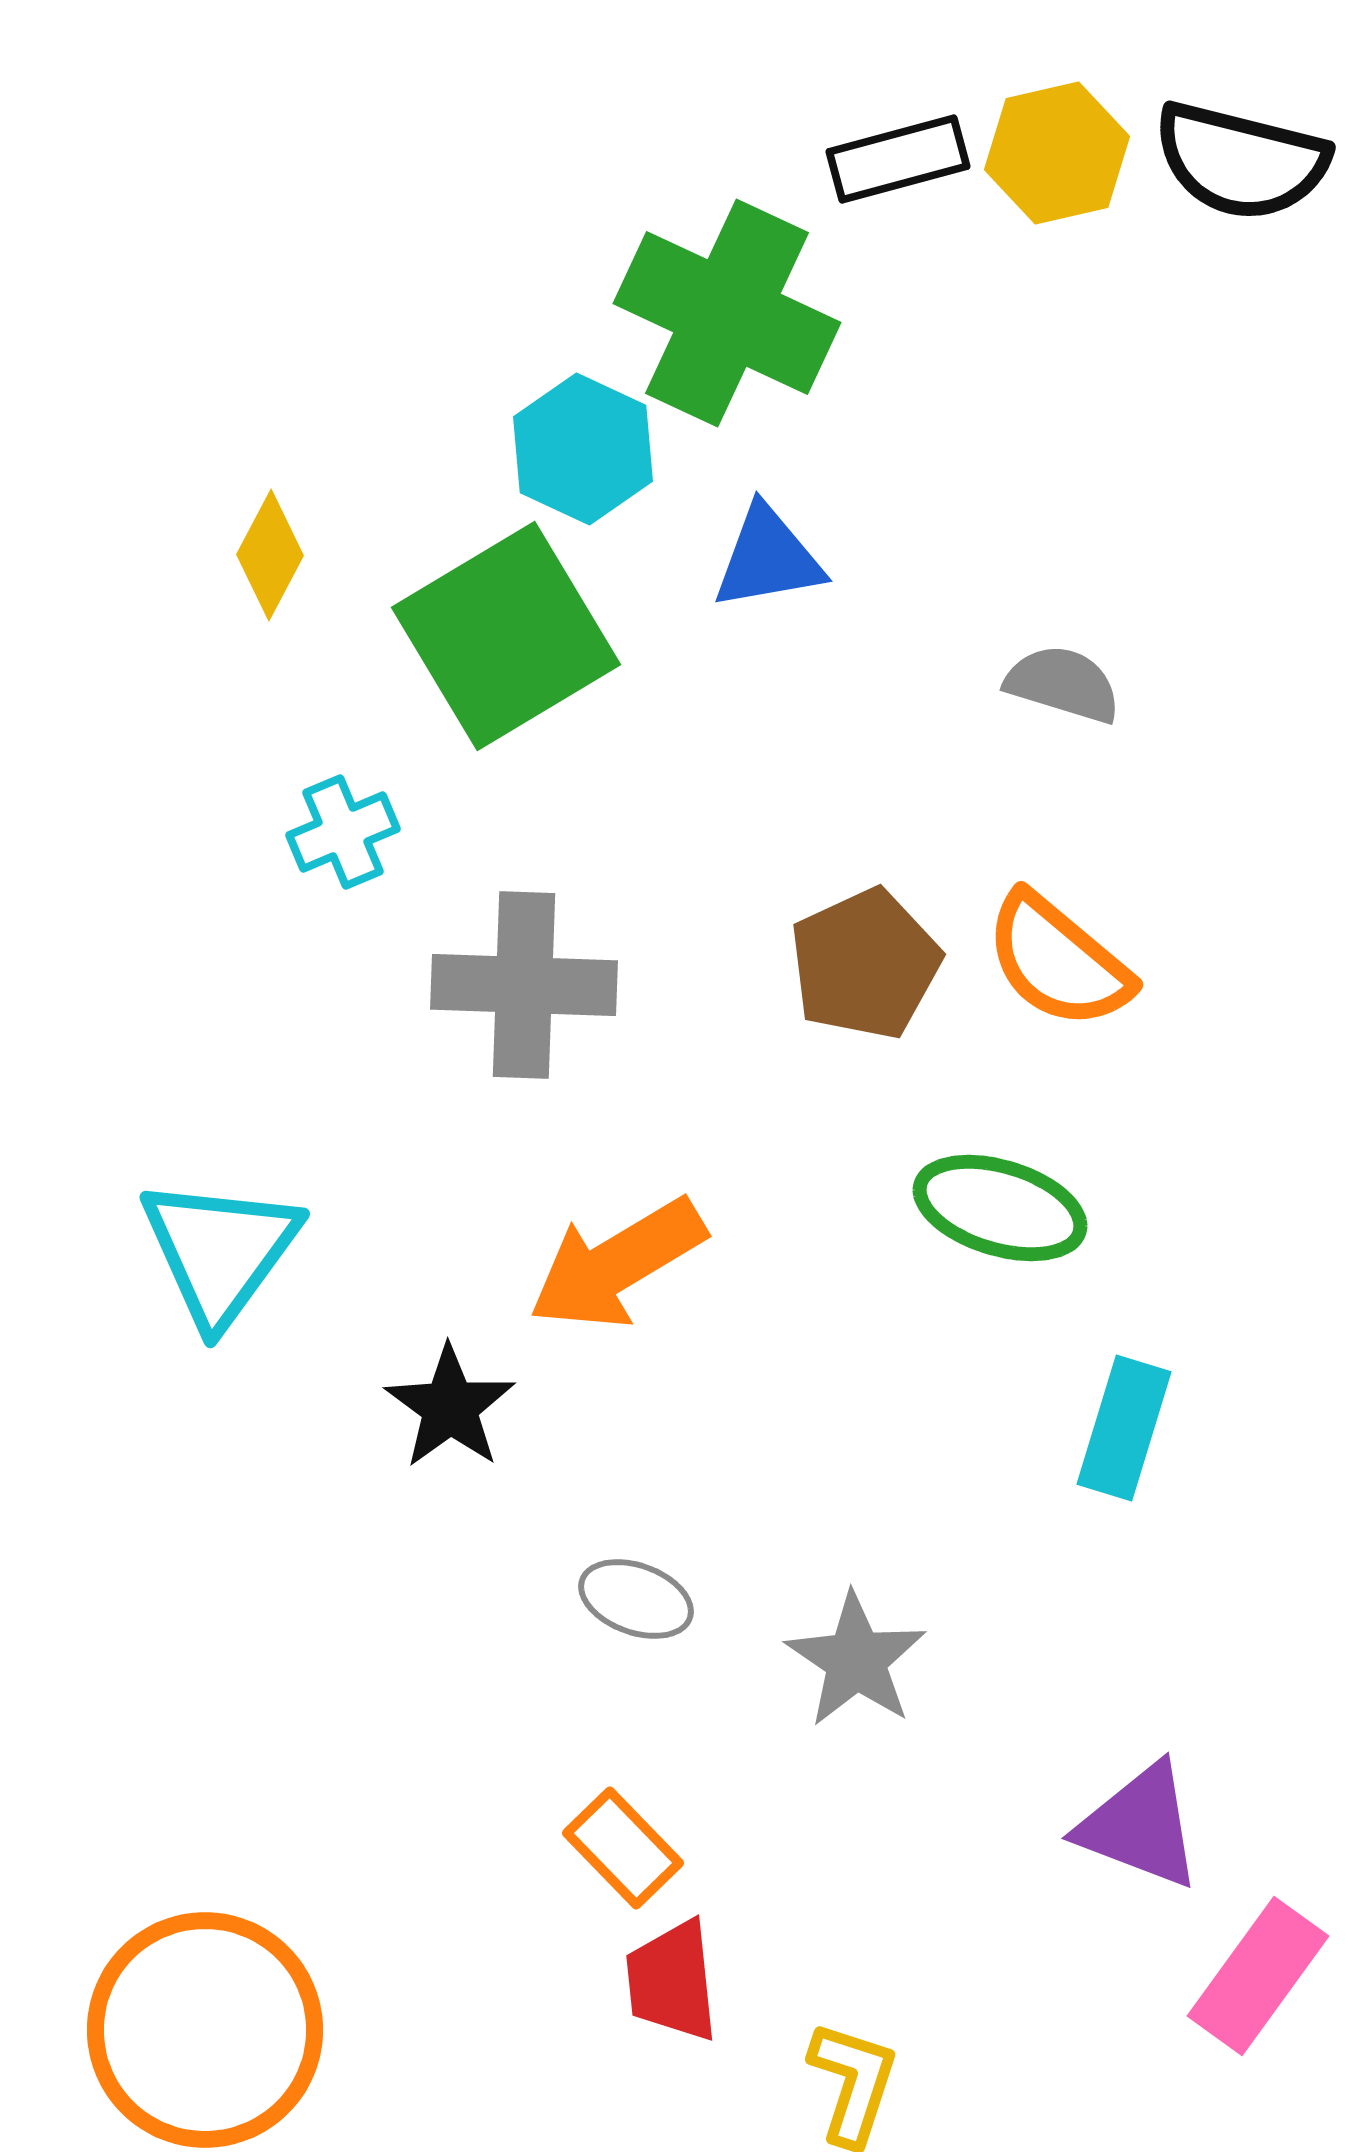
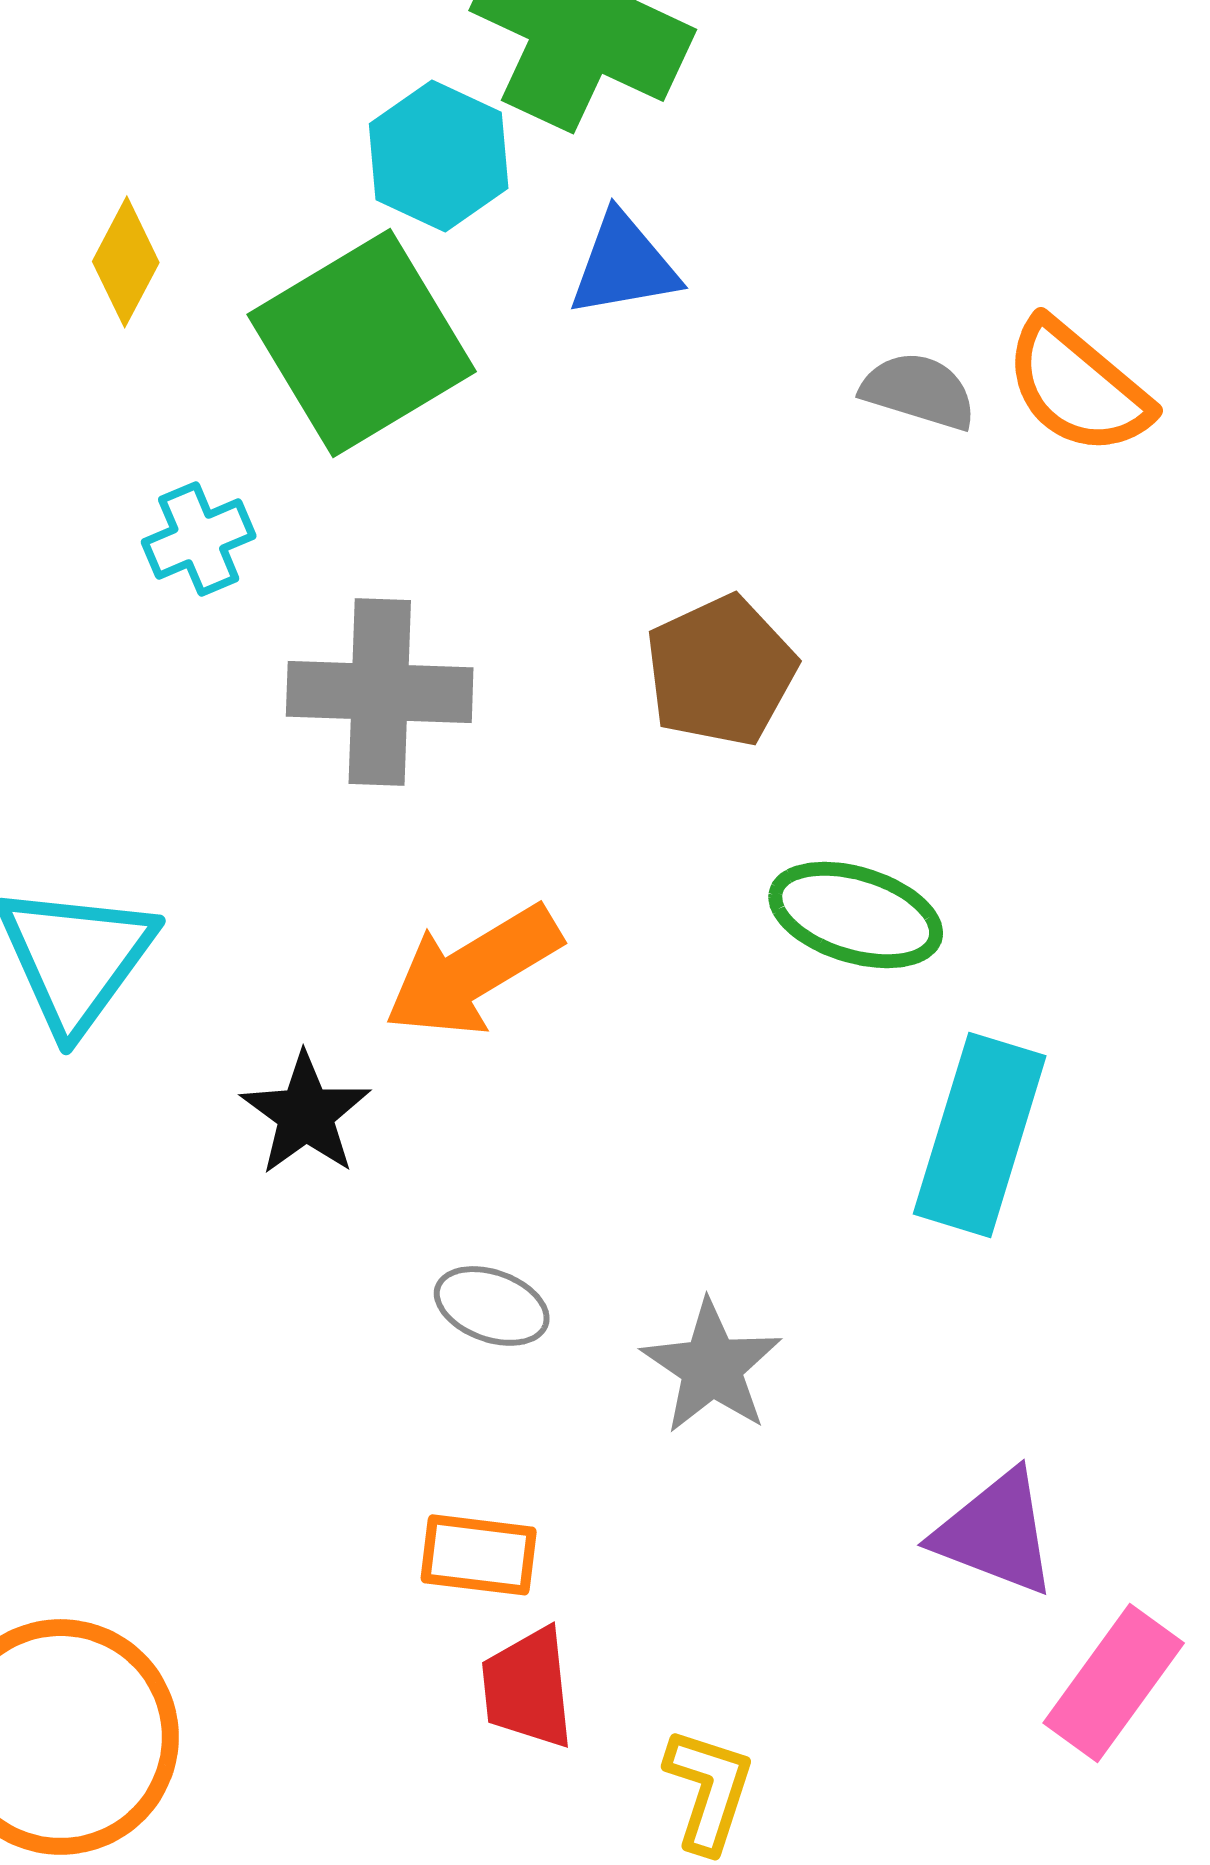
orange semicircle: (1058, 961) -> (1078, 387), moved
cyan rectangle: (1124, 1428) -> (980, 1135), size x1.4
orange rectangle: (623, 1848) -> (479, 1555), turned -39

